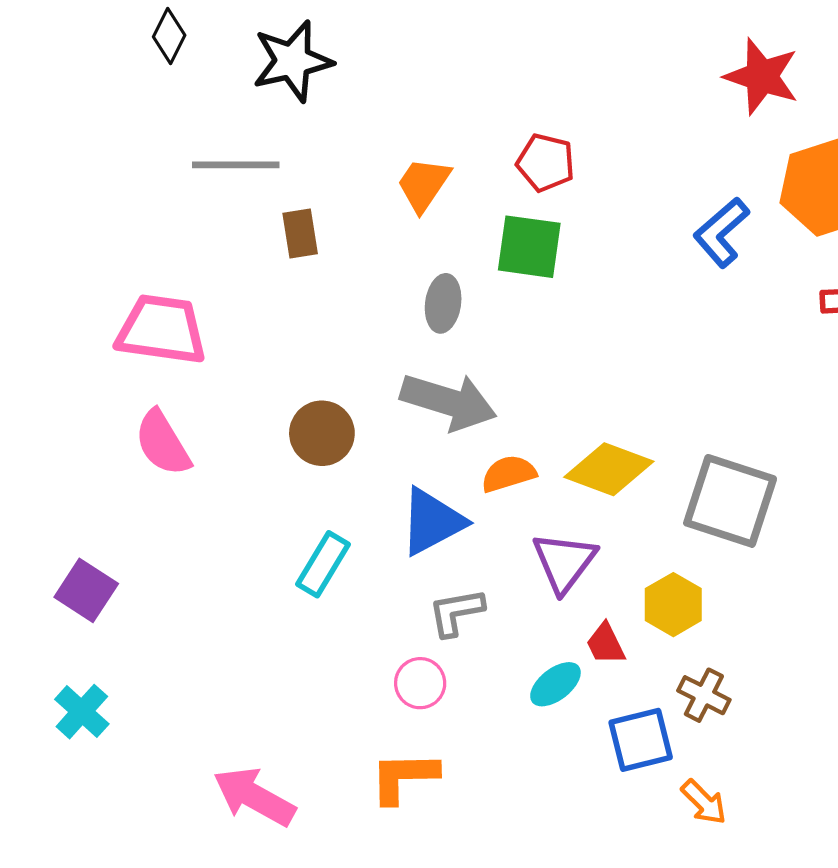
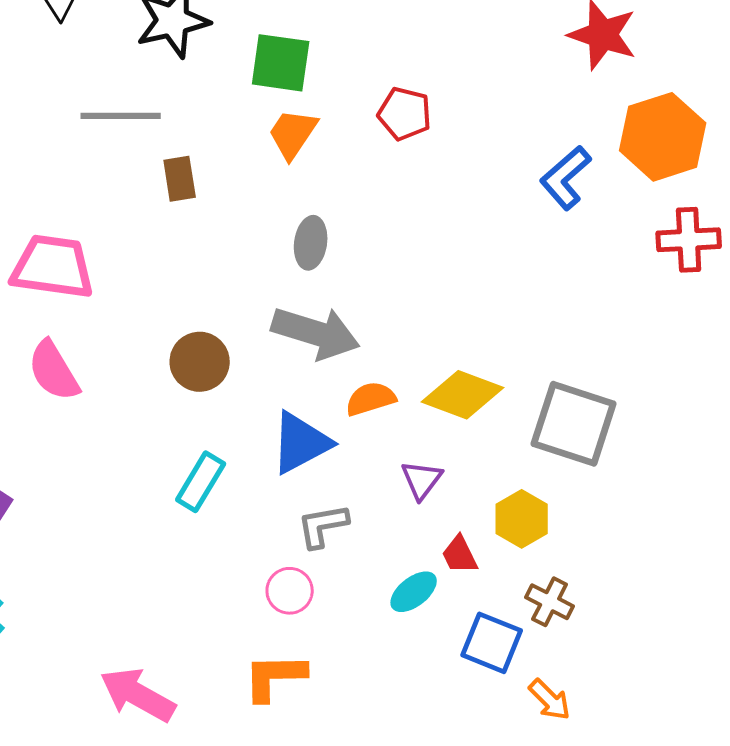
green square: (529, 247) -> (281, 63), moved
purple triangle: (564, 562) -> (422, 480), size x0.7
blue square: (641, 740) -> (492, 643), turned 36

